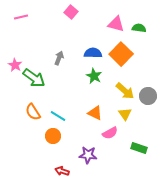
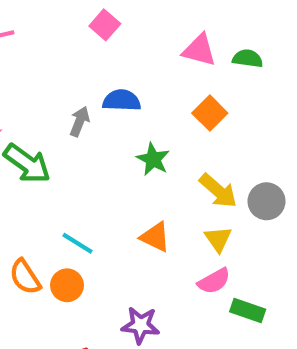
blue semicircle: (93, 53) -> (122, 100), moved
orange square: (121, 54) -> (210, 113), size x0.7
orange semicircle: (33, 112) -> (25, 277), moved
pink semicircle: (110, 133) -> (214, 281), moved

